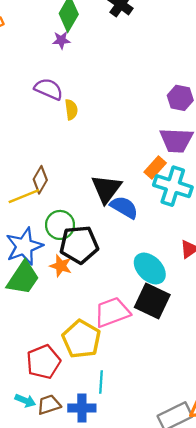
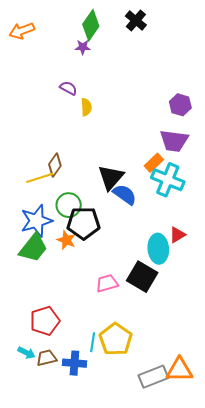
purple semicircle: (49, 89) -> (68, 88), size x0.7
cyan ellipse: (150, 268) -> (158, 249), moved, turned 36
pink trapezoid: (112, 312) -> (107, 283), size x0.7
yellow pentagon: (81, 339) -> (116, 339), moved

